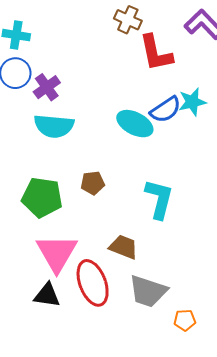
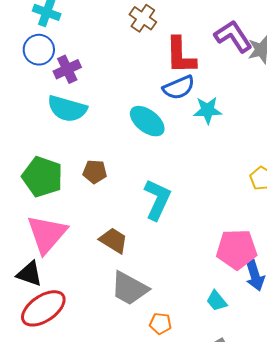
brown cross: (128, 20) -> (143, 18), moved
blue semicircle: (165, 110) -> (179, 88), moved
red ellipse: (93, 283) -> (43, 308), moved, turned 66

